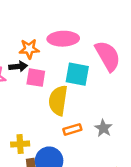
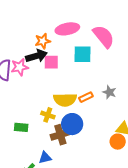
black arrow: (18, 66) -> (36, 56), size x1.5
yellow semicircle: (58, 100) -> (65, 100), moved, turned -90
yellow cross: (20, 144) -> (48, 115), turned 32

